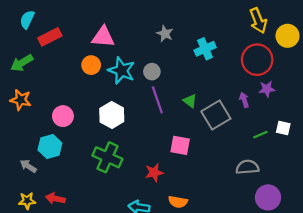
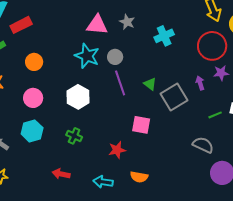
pink triangle: (103, 37) -> (97, 25), moved
orange circle: (91, 65) -> (34, 62), moved
cyan hexagon: (50, 146) -> (32, 131), moved
green cross: (107, 157) -> (74, 136), size x0.6
gray semicircle: (247, 167) -> (203, 145), turned 30
red arrow: (55, 199) -> (61, 174), moved

